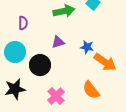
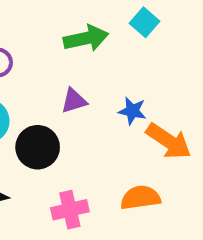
orange semicircle: (91, 90) -> (140, 198), turned 120
pink cross: (56, 96) -> (70, 210), turned 30

